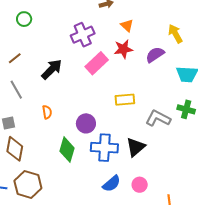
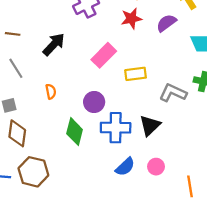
brown line: (15, 58) -> (13, 34), turned 48
pink rectangle: (97, 63) -> (104, 55), moved

